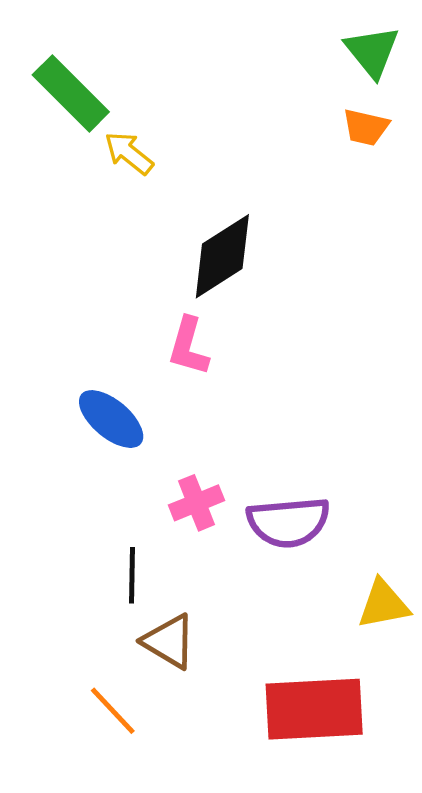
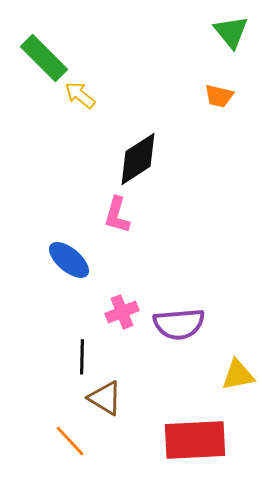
orange trapezoid: (366, 127) -> (219, 96), moved

